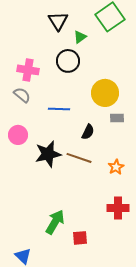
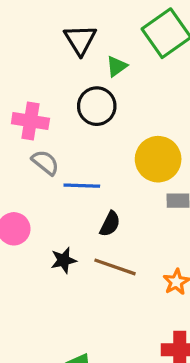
gray semicircle: (22, 95) -> (45, 162), moved
black semicircle: (88, 132) -> (110, 224), moved
black star: (48, 154) -> (64, 260), size x0.6

